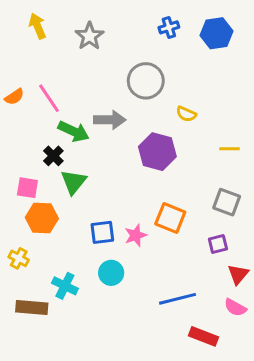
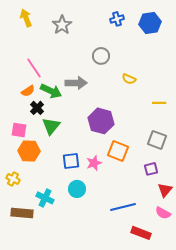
gray circle: (146, 81) -> (101, 56), size x0.7
orange semicircle: (14, 97) -> (28, 91), moved
purple hexagon: (157, 152) -> (101, 121), moved

